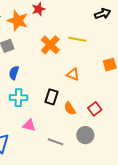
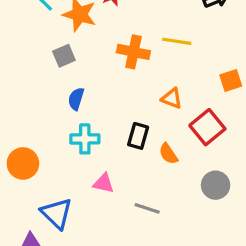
orange cross: (50, 45) -> (133, 52), turned -30
red square: (95, 109) -> (207, 127), moved, size x1.5
gray circle: (85, 135) -> (216, 185), moved

